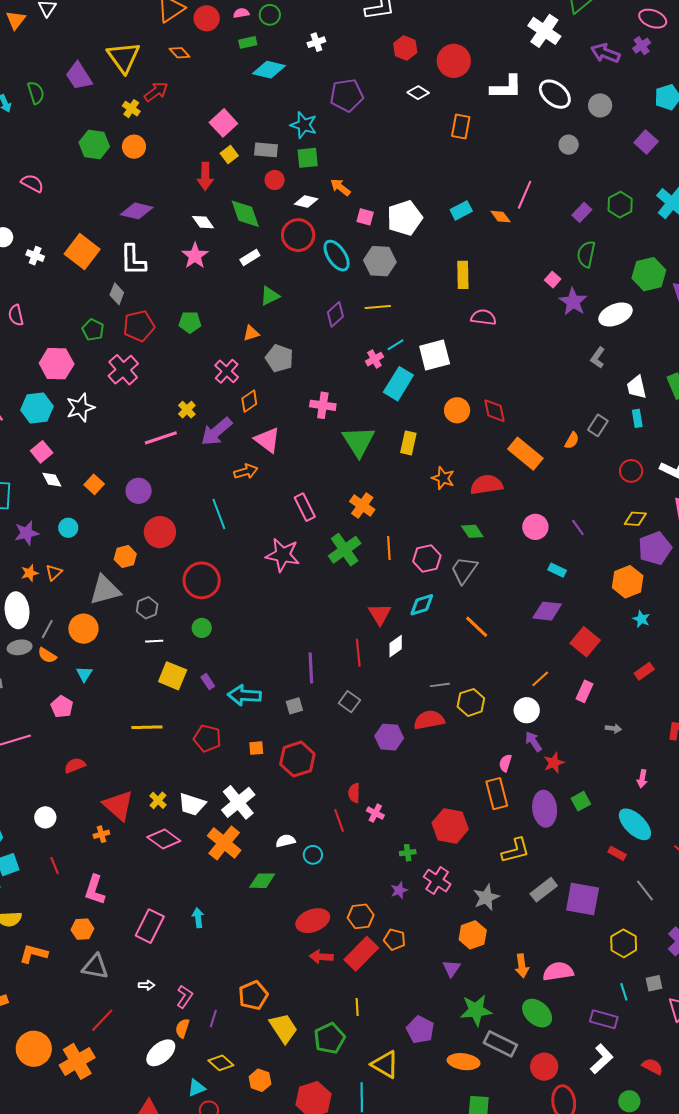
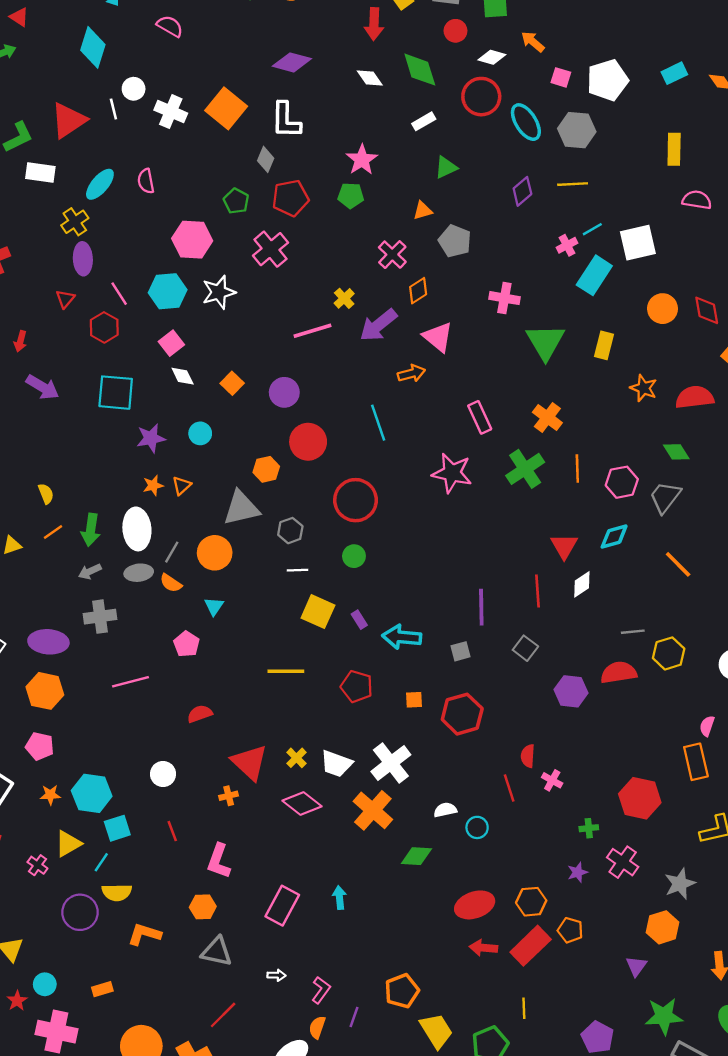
white cross: (35, 256) -> (171, 112), size x1.5
pink star: (195, 256) -> (362, 160), moved

